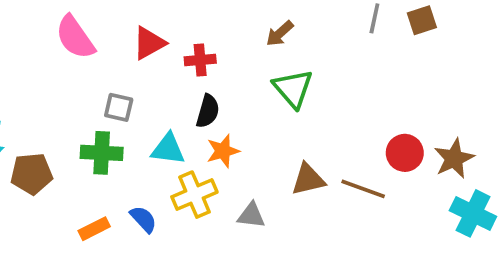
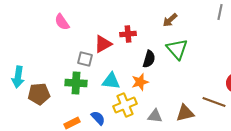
pink semicircle: (75, 37) -> (62, 22), size x0.7
red triangle: (149, 43) -> (103, 44), moved
black semicircle: (208, 111) -> (149, 59), moved
brown triangle: (308, 179) -> (185, 113), moved

